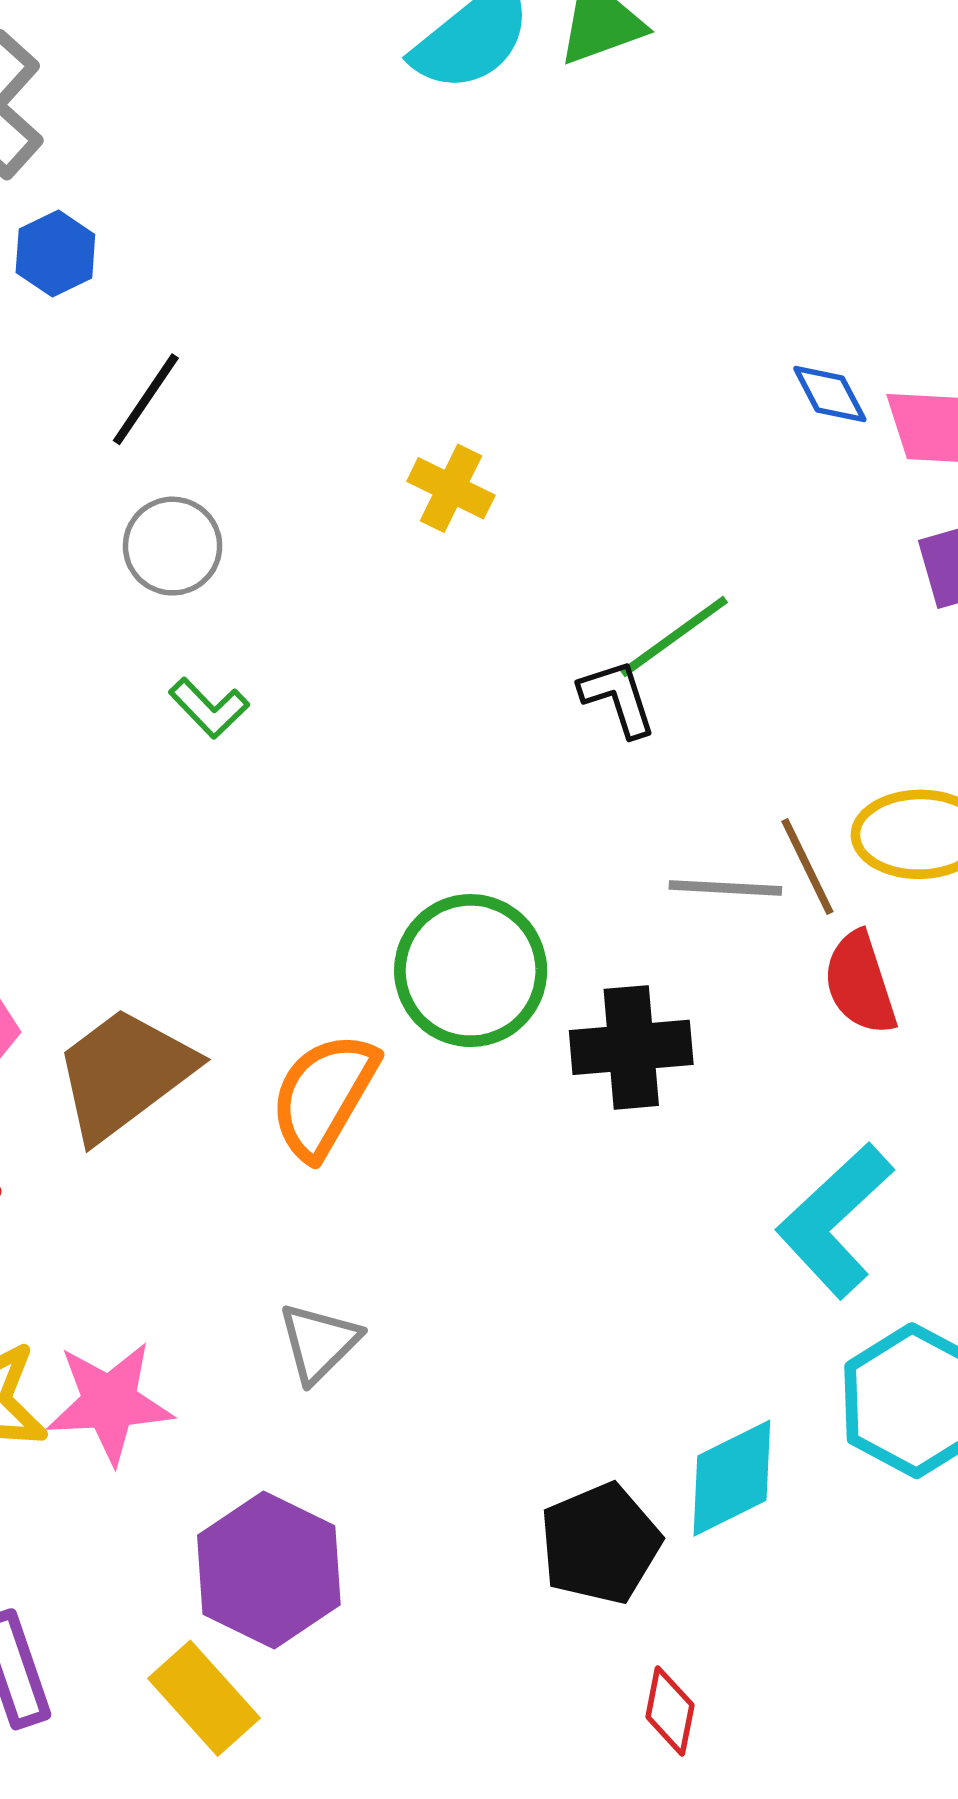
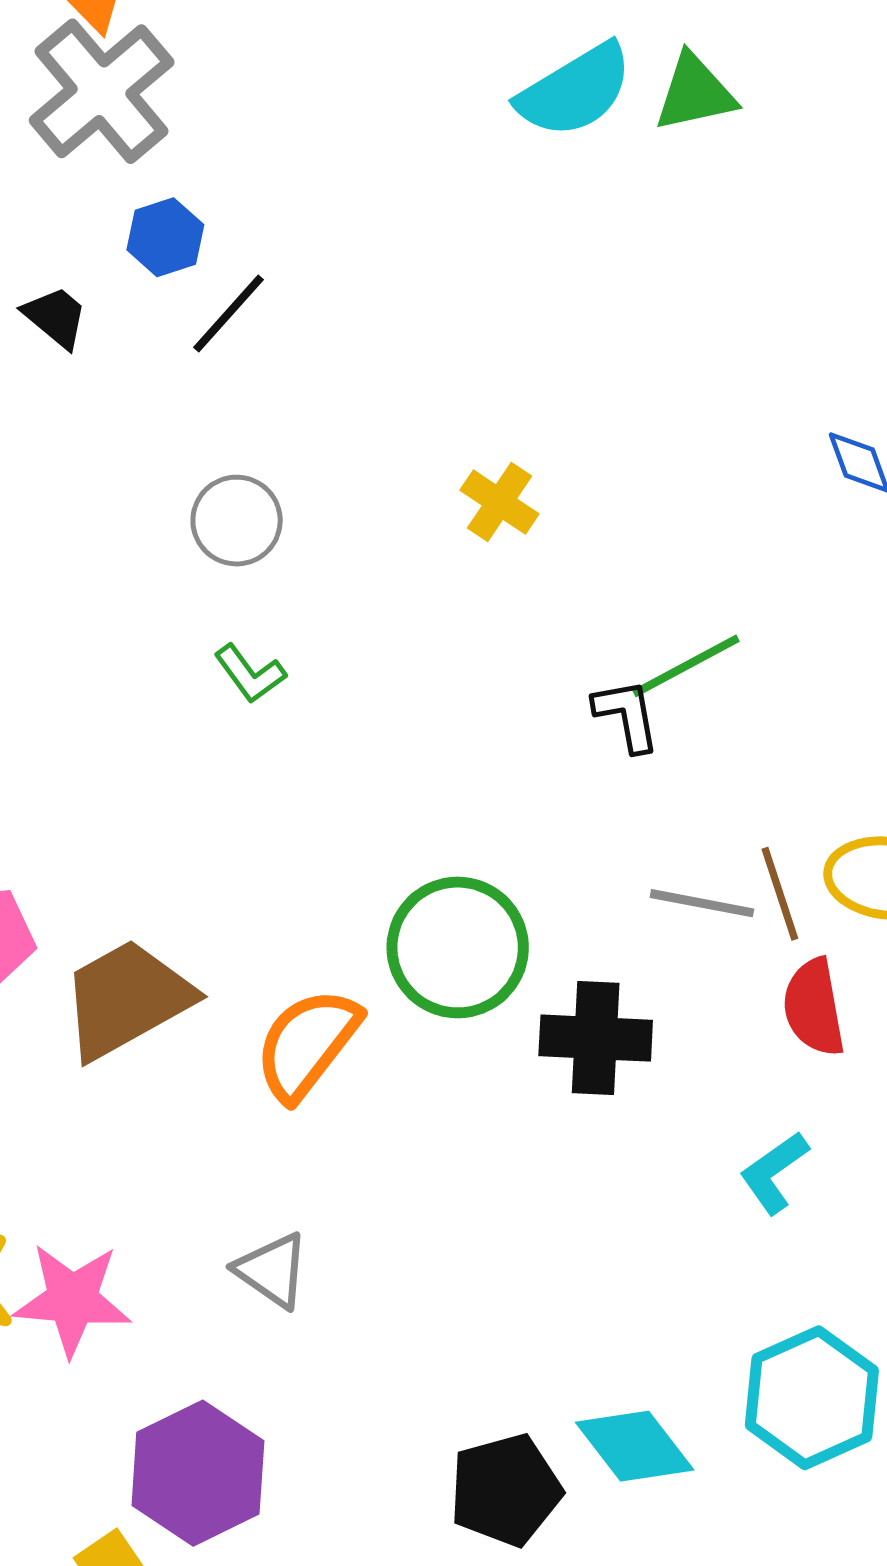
black line: (146, 399) -> (229, 314), moved
cyan L-shape: (835, 1220) -> (774, 1173), moved, size x0.6
gray triangle: (319, 1342) -> (272, 1270), turned -48
cyan diamond: (732, 1478) -> (635, 1446), turned 71

